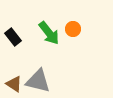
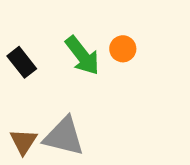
brown triangle: (14, 84) -> (23, 141), turned 30

